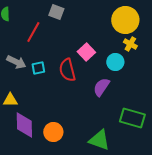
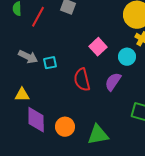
red line: (33, 32) -> (38, 17), moved
red semicircle: (67, 70) -> (82, 80), moved
green triangle: (99, 140) -> (98, 135), moved, turned -30

